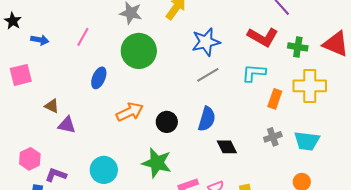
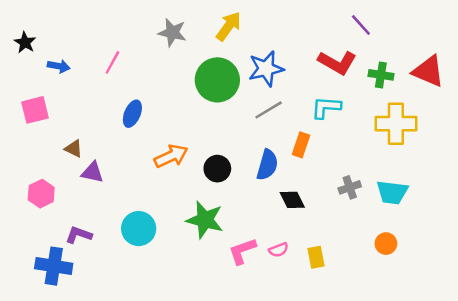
green circle: (139, 51) -> (217, 80), moved
orange rectangle: (275, 99) -> (301, 145), moved
pink hexagon: (30, 159) -> (41, 194), moved

